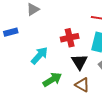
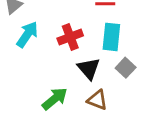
cyan arrow: (40, 55) -> (27, 34), moved

